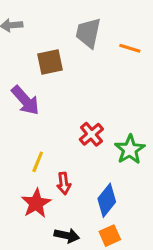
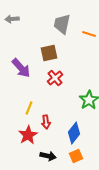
brown square: (50, 62) -> (49, 53), moved
red cross: (91, 134) -> (55, 78), moved

